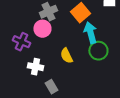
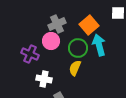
green circle: (98, 51) -> (78, 48), moved
yellow semicircle: (66, 56) -> (75, 68), turned 49

